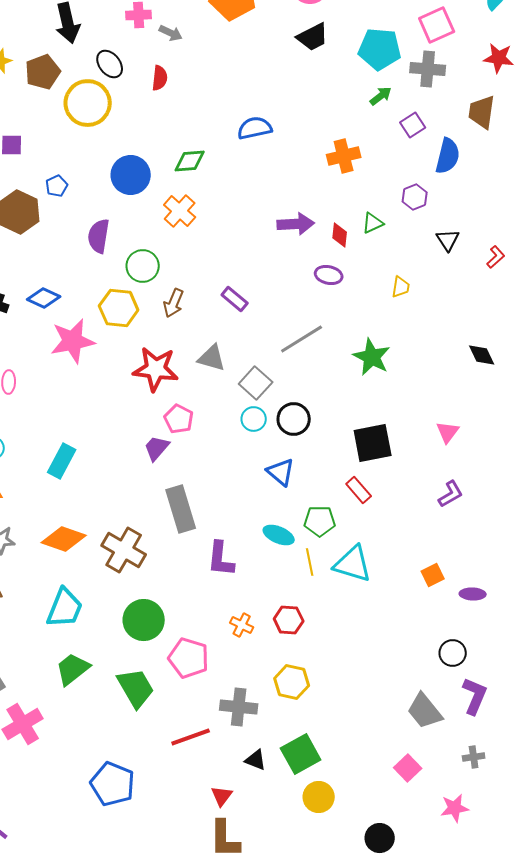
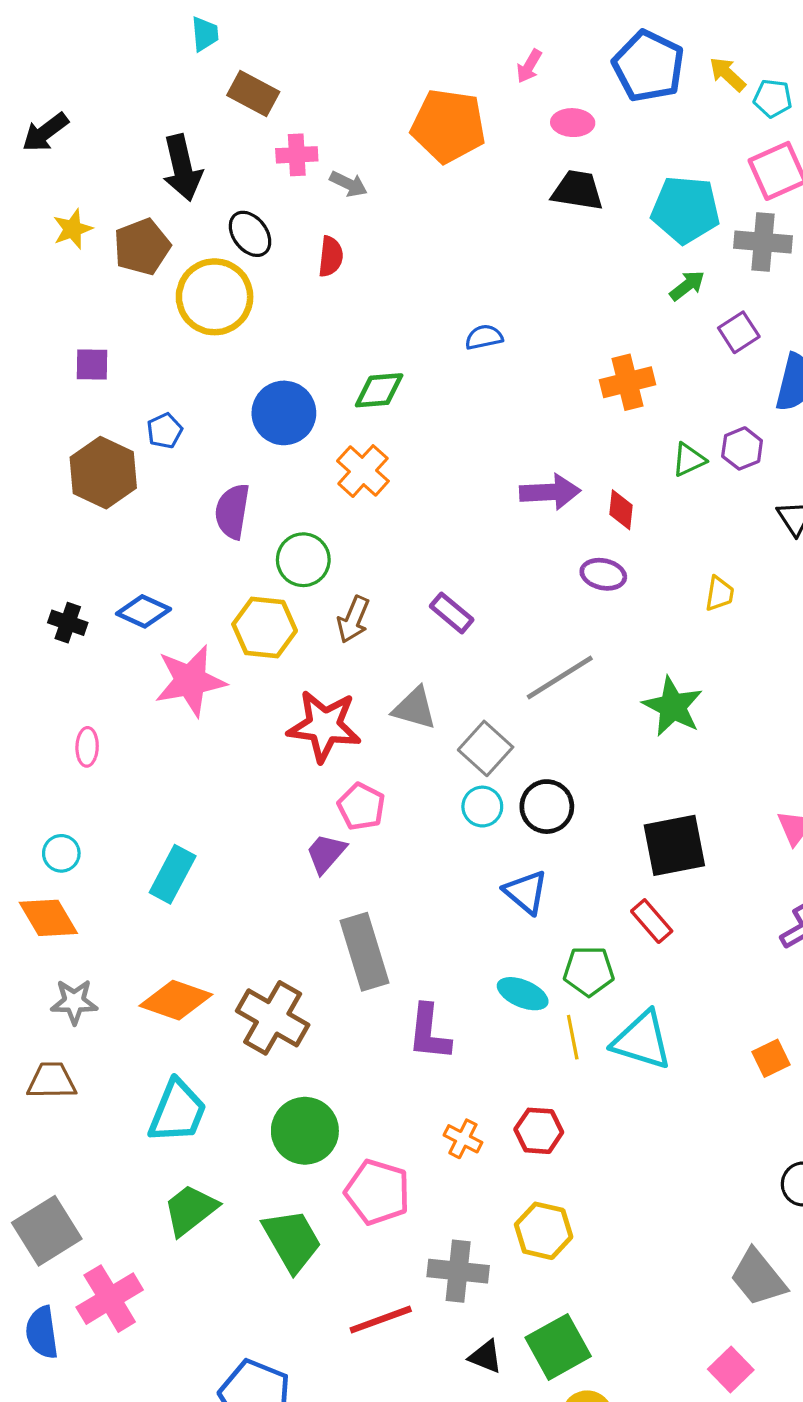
black trapezoid: (313, 37) -> (577, 190), turned -144
blue semicircle: (255, 128) -> (484, 337), size x0.7
green triangle: (373, 223) -> (689, 460), moved

